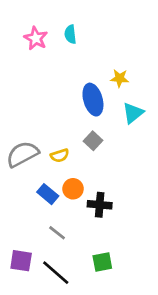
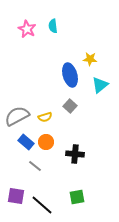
orange circle: (73, 189) -> (46, 142), moved
blue rectangle: (48, 194) -> (26, 142), moved
gray line: (57, 233) -> (35, 166), moved

